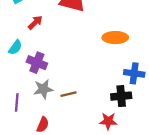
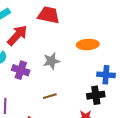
red arrow: (35, 23) -> (17, 35), size x1.6
gray star: (43, 89) -> (51, 61), moved

